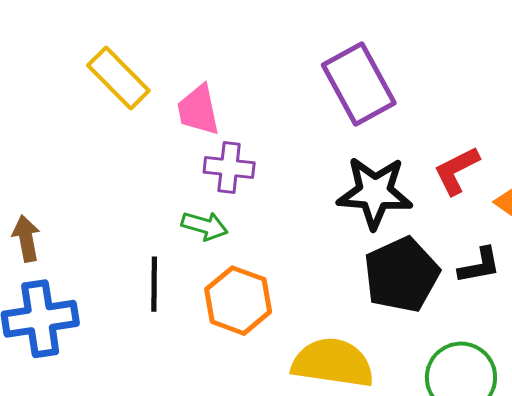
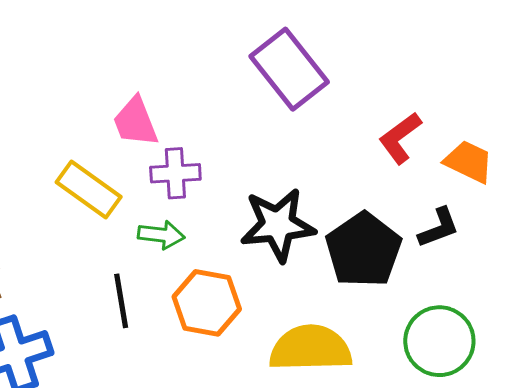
yellow rectangle: (118, 78) -> (89, 190), moved
black star: (375, 192) -> (278, 225), moved

